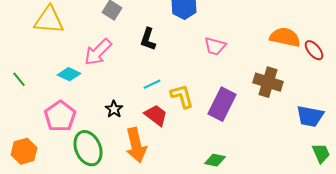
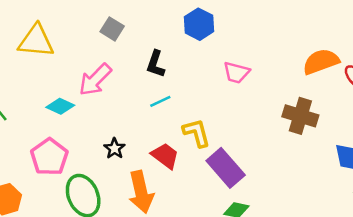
orange semicircle: (285, 37) -> (321, 62), turned -32
cyan line: (152, 84) -> (160, 101), moved
purple rectangle: (222, 104) -> (226, 168), moved, turned -68

